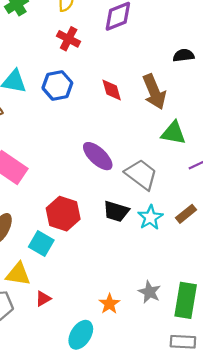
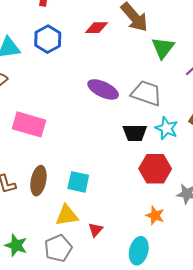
red diamond: (112, 90) -> (97, 28), turned -55
green triangle: (174, 133) -> (163, 48), turned -45
red hexagon: (63, 214) -> (155, 169), moved

